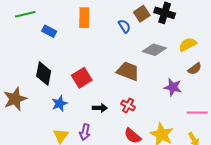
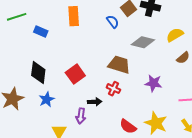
purple star: (173, 87) -> (153, 83), moved
blue star: (60, 104) -> (47, 99), moved
red cross: (128, 105) -> (113, 89), moved
purple arrow: (85, 132) -> (81, 116), moved

